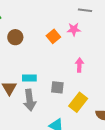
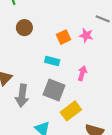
cyan rectangle: (29, 78) -> (52, 61), moved
gray square: (57, 87) -> (54, 90), size x1.5

